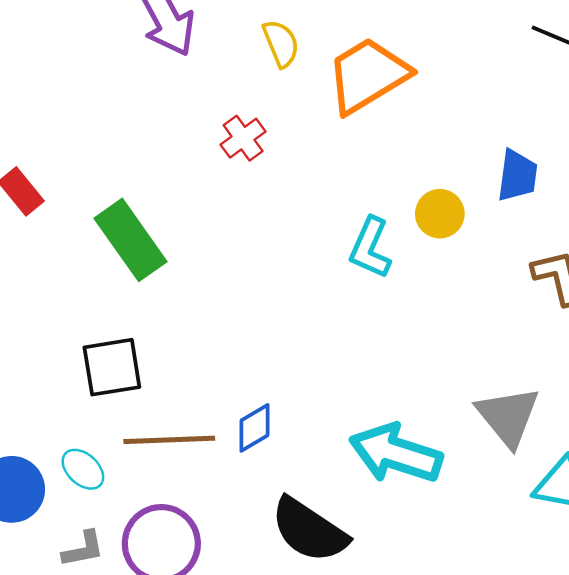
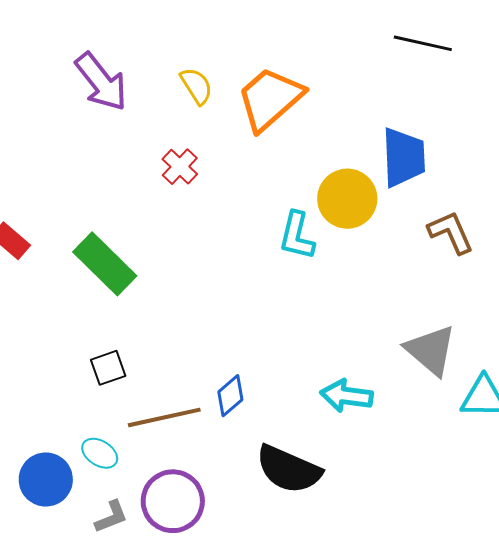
blue trapezoid: (517, 176) -> (404, 157), size x1.4
yellow circle: (440, 214) -> (347, 199), size x1.5
black square: (112, 367) -> (108, 368), size x0.7
cyan arrow: (396, 453) -> (347, 396), size x0.7

